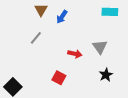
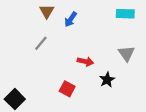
gray triangle: (100, 47) -> (126, 54), moved
black star: (106, 75) -> (107, 80), moved

